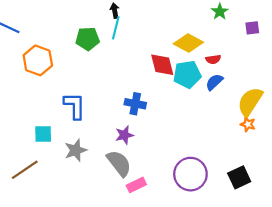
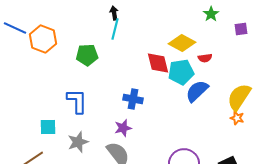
green pentagon: (88, 39) -> (87, 55), moved
orange hexagon: (38, 60) -> (43, 39), moved
blue semicircle: (214, 82) -> (197, 91), moved, size x1.4

